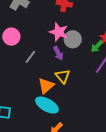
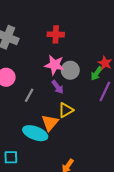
yellow triangle: (63, 76) -> (66, 110), turned 49
cyan ellipse: (47, 105) -> (35, 133), moved

